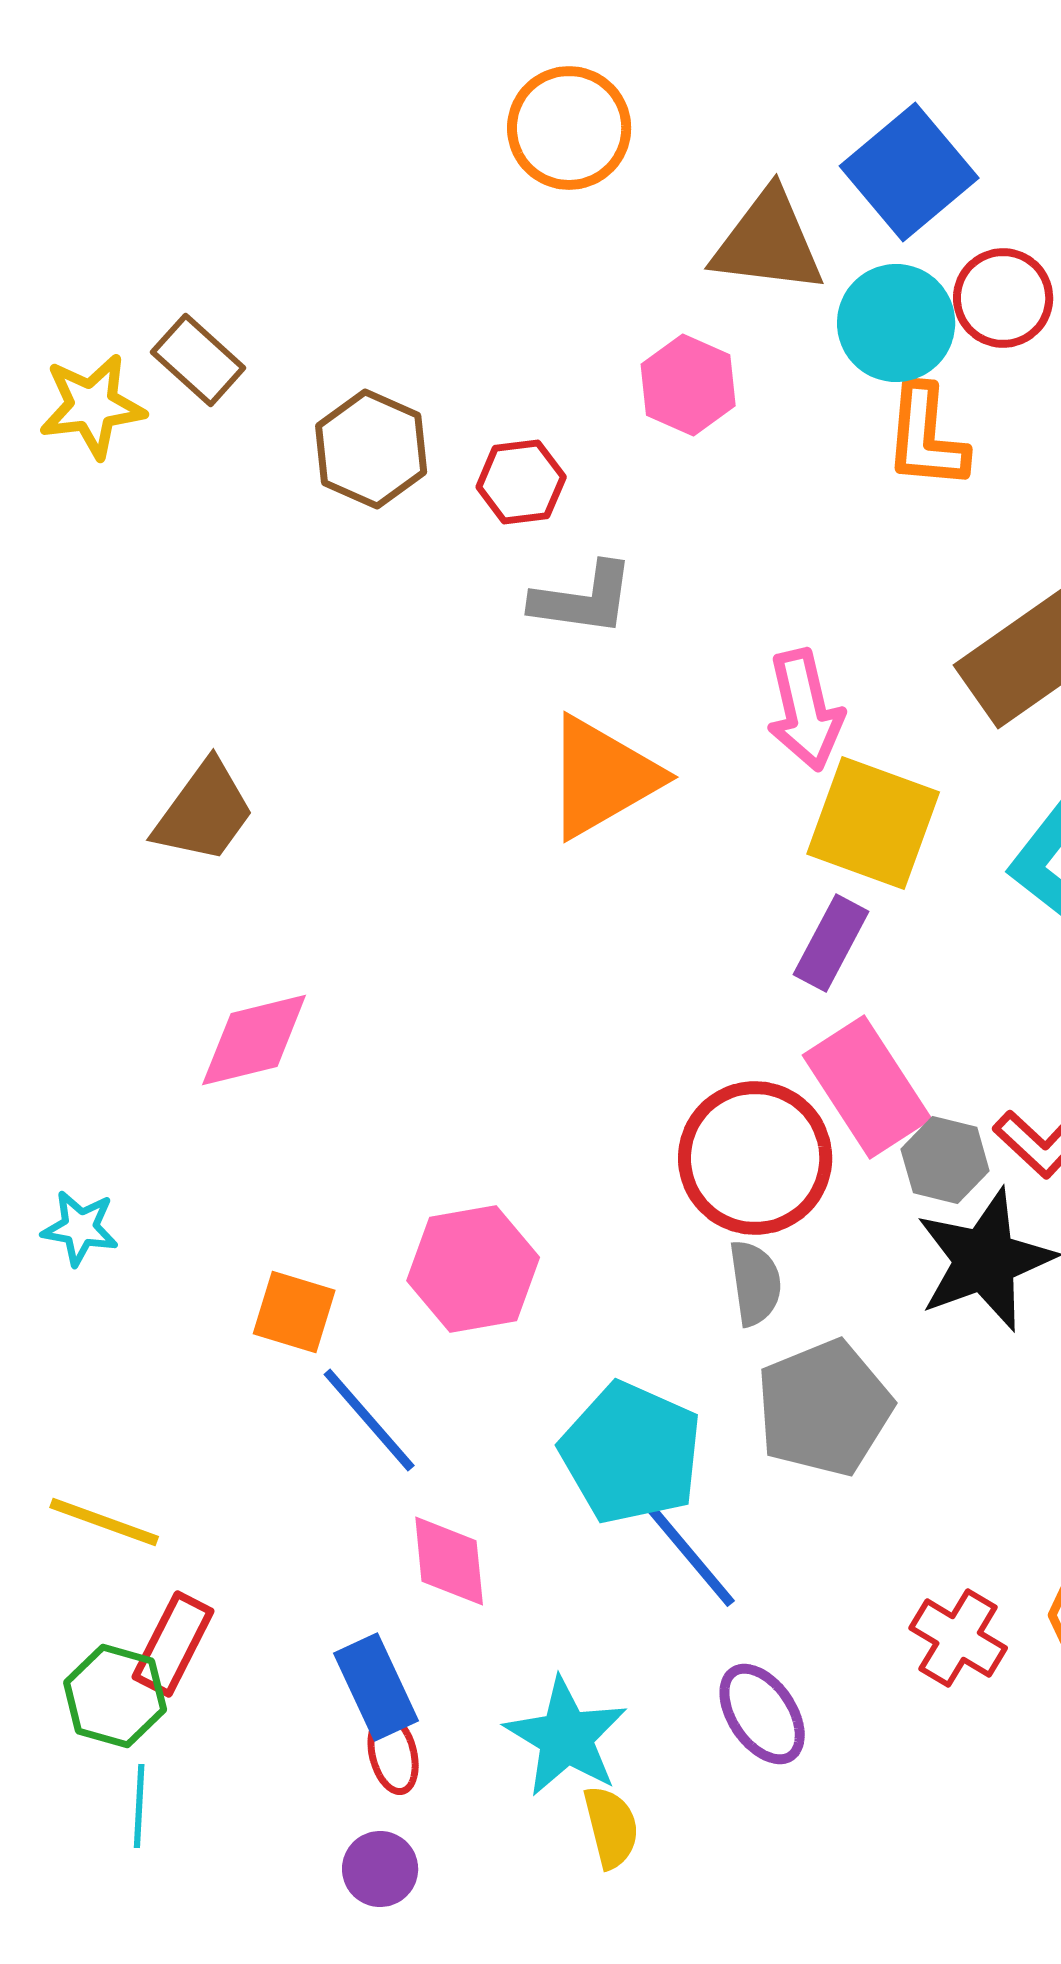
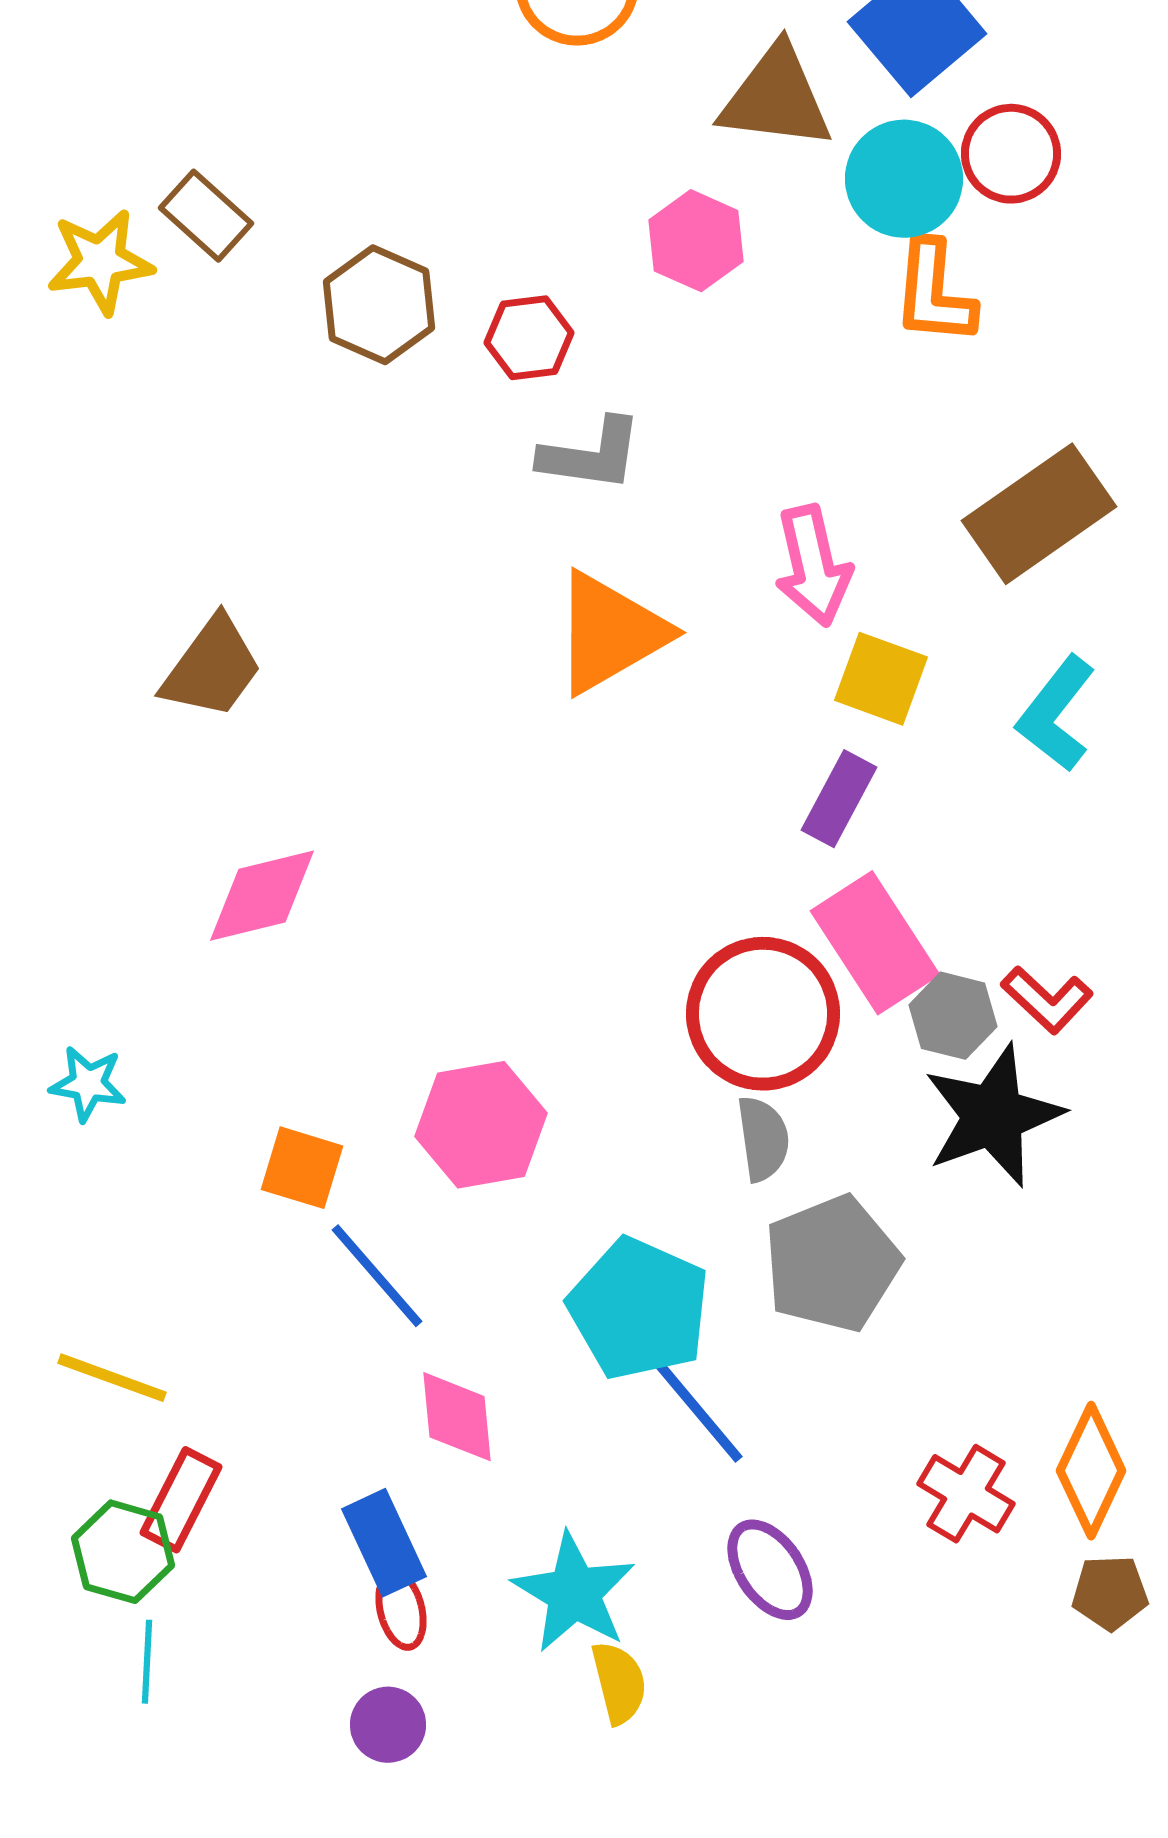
yellow square: (873, 823) -> (881, 679), size x0.7

